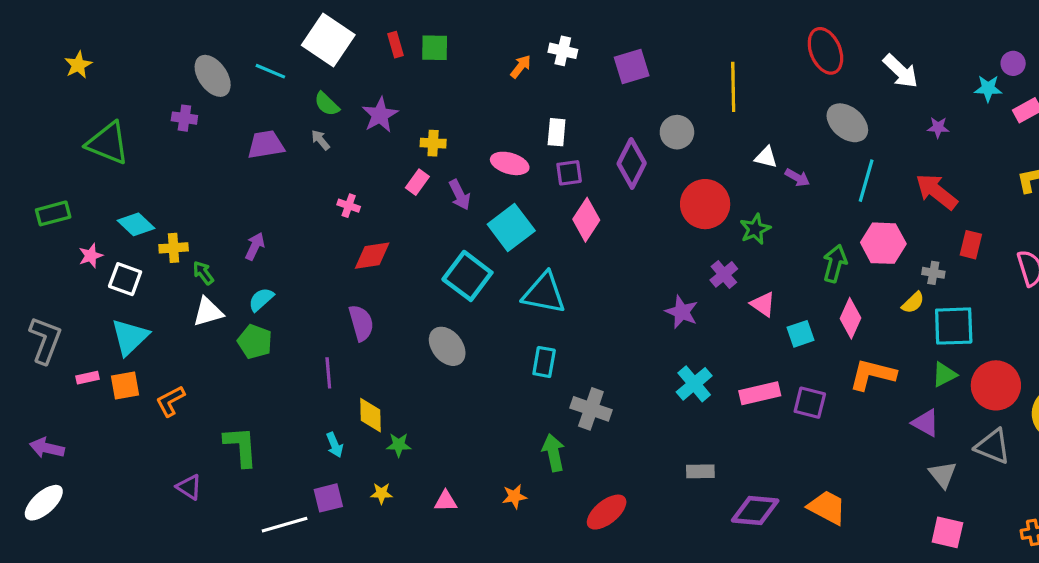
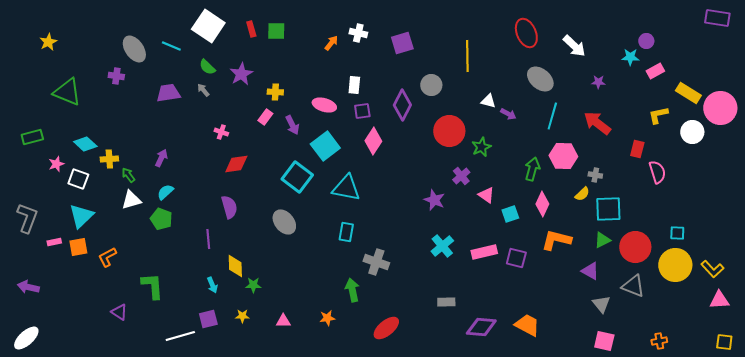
red rectangle: (971, 245) -> (637, 149), moved
white ellipse: (44, 503) -> (26, 338), moved

